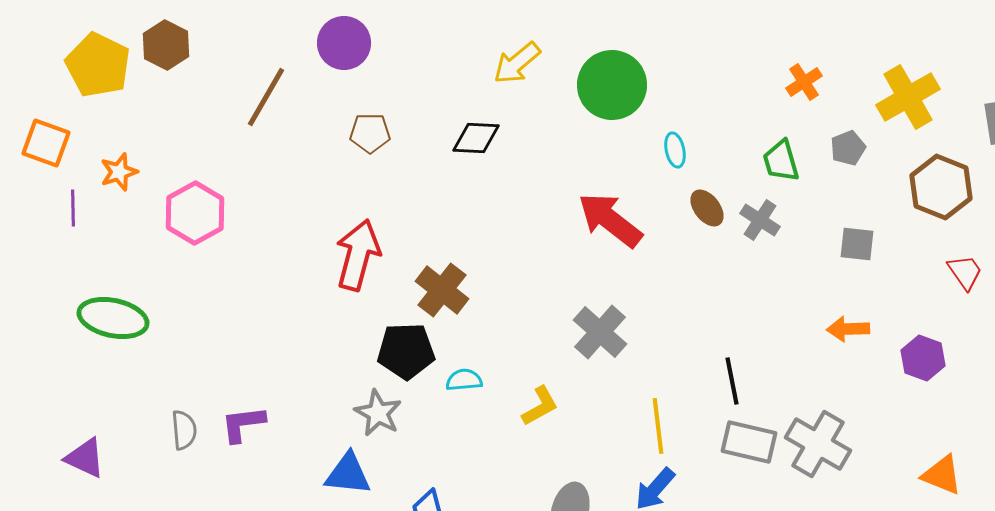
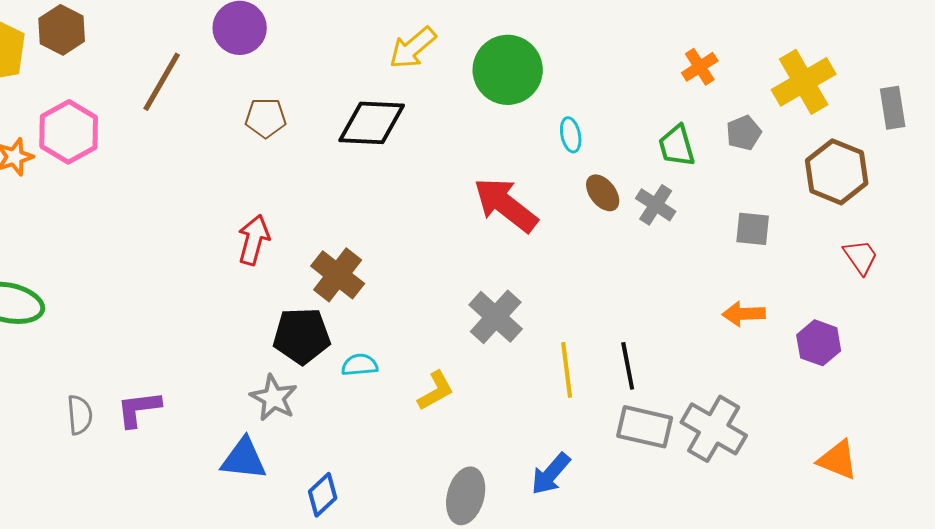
black diamond: (476, 138) -> (372, 123), size x1.4
pink hexagon: (195, 213) -> (69, 132), moved
red arrow: (358, 255) -> (254, 240), size x0.7
yellow line: (658, 426) -> (567, 370), moved

